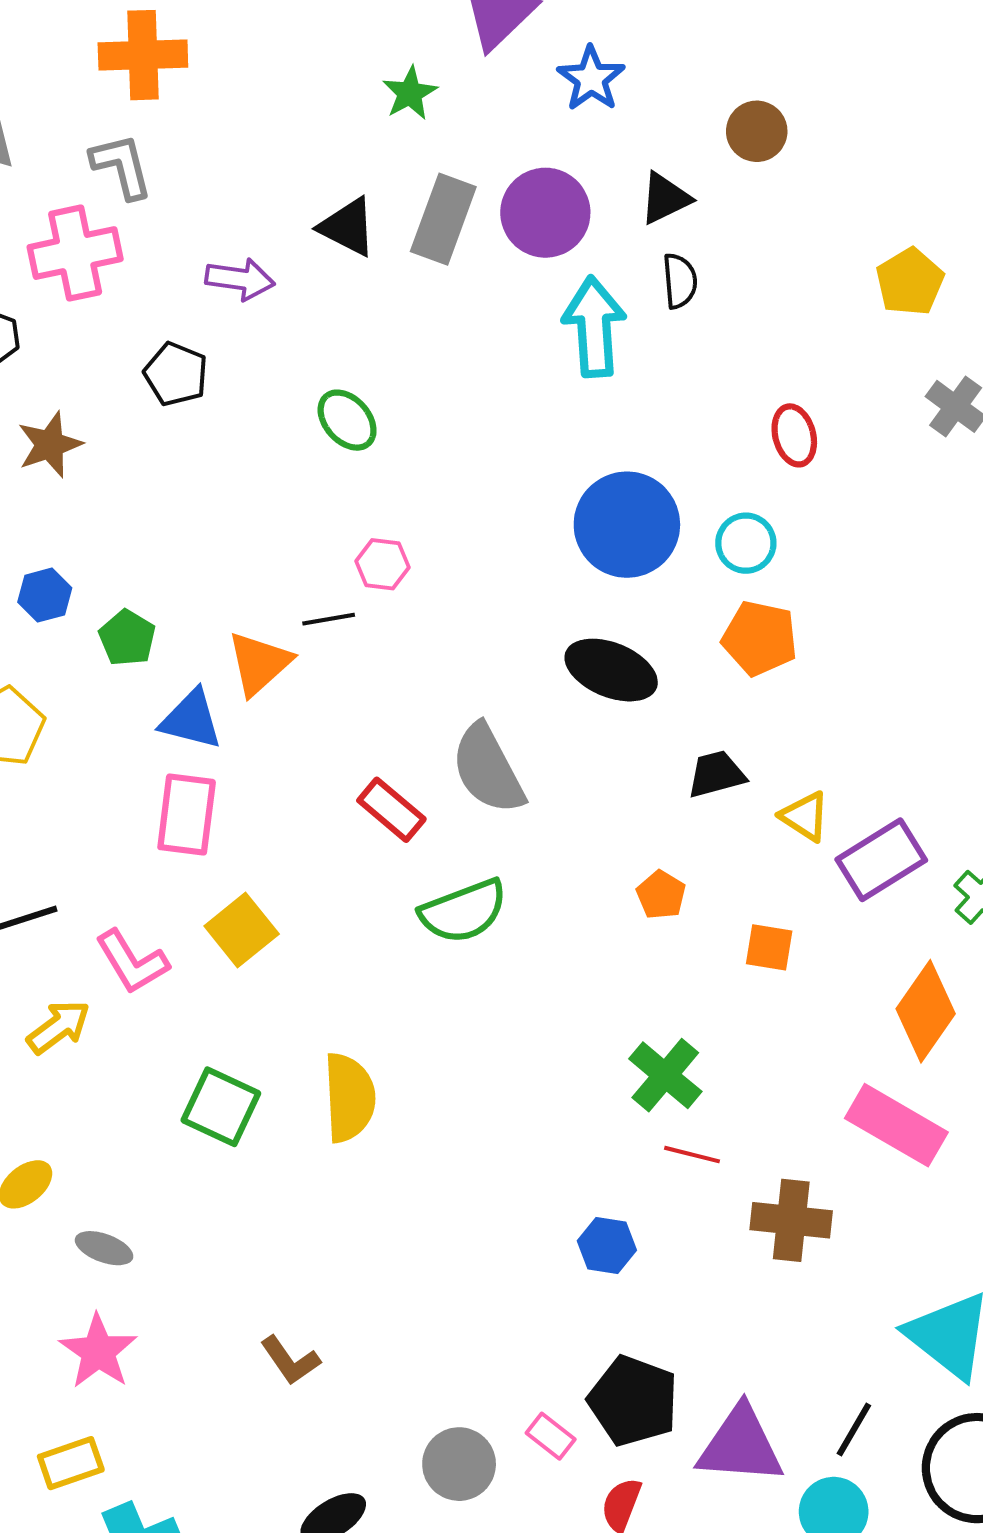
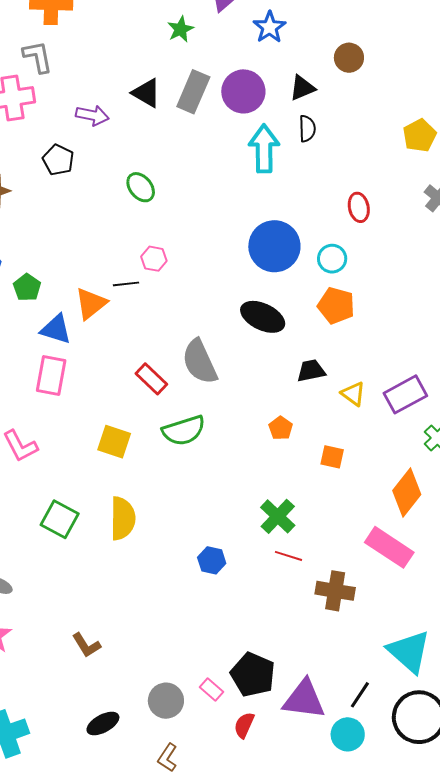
purple rectangle: (881, 860) -> (405, 394), moved
yellow square: (242, 930) -> (114, 442), moved, turned -36
blue hexagon: (607, 1245) -> (212, 560), moved

